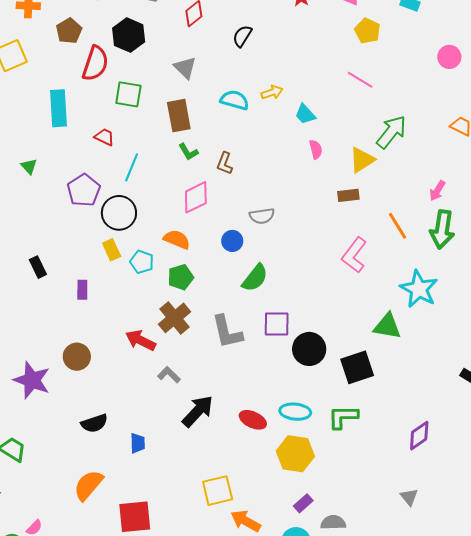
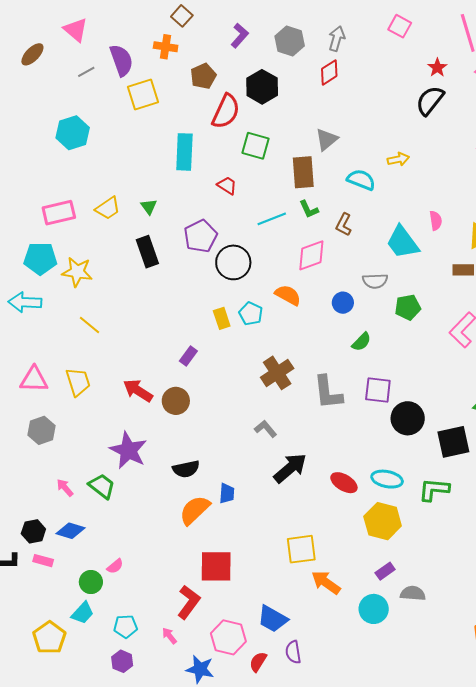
black semicircle: (242, 36) -> (430, 101), moved, size x1.4
gray triangle: (185, 68) -> (327, 139), moved, turned 30
cyan semicircle: (235, 100) -> (361, 180), moved
cyan trapezoid: (305, 114) -> (402, 242), moved, size x1.6
cyan line: (132, 167) -> (272, 219), moved, turned 40
yellow rectangle: (112, 250) -> (222, 318), moved
black rectangle: (38, 267) -> (147, 252), moved, size x1.4
green pentagon: (181, 277) -> (408, 307), moved
green semicircle: (255, 278) -> (361, 342), size x0.7
purple rectangle: (82, 290) -> (188, 356), moved, turned 30
red arrow: (141, 340) -> (138, 390), moved
purple star: (32, 380) -> (128, 450), moved
orange semicircle: (88, 485) -> (195, 510), moved

